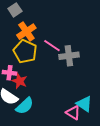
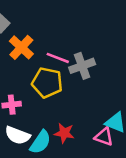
yellow pentagon: (25, 51) -> (47, 83), moved
red star: (20, 81) -> (64, 133), moved

